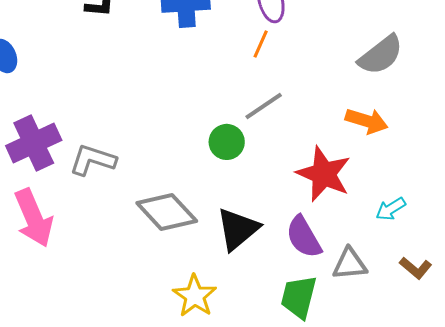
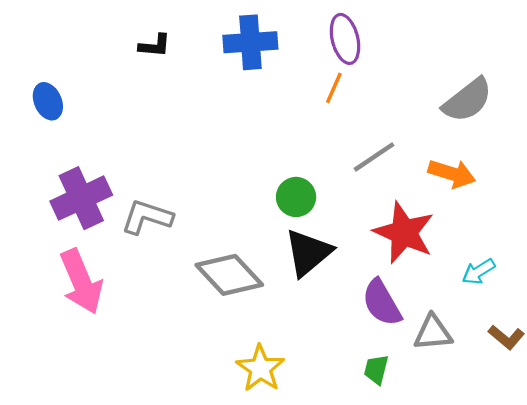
gray line: (264, 106) -> (374, 157), moved
black triangle: (238, 229) -> (308, 253), moved
green trapezoid: (299, 297) -> (376, 369), size x0.6

